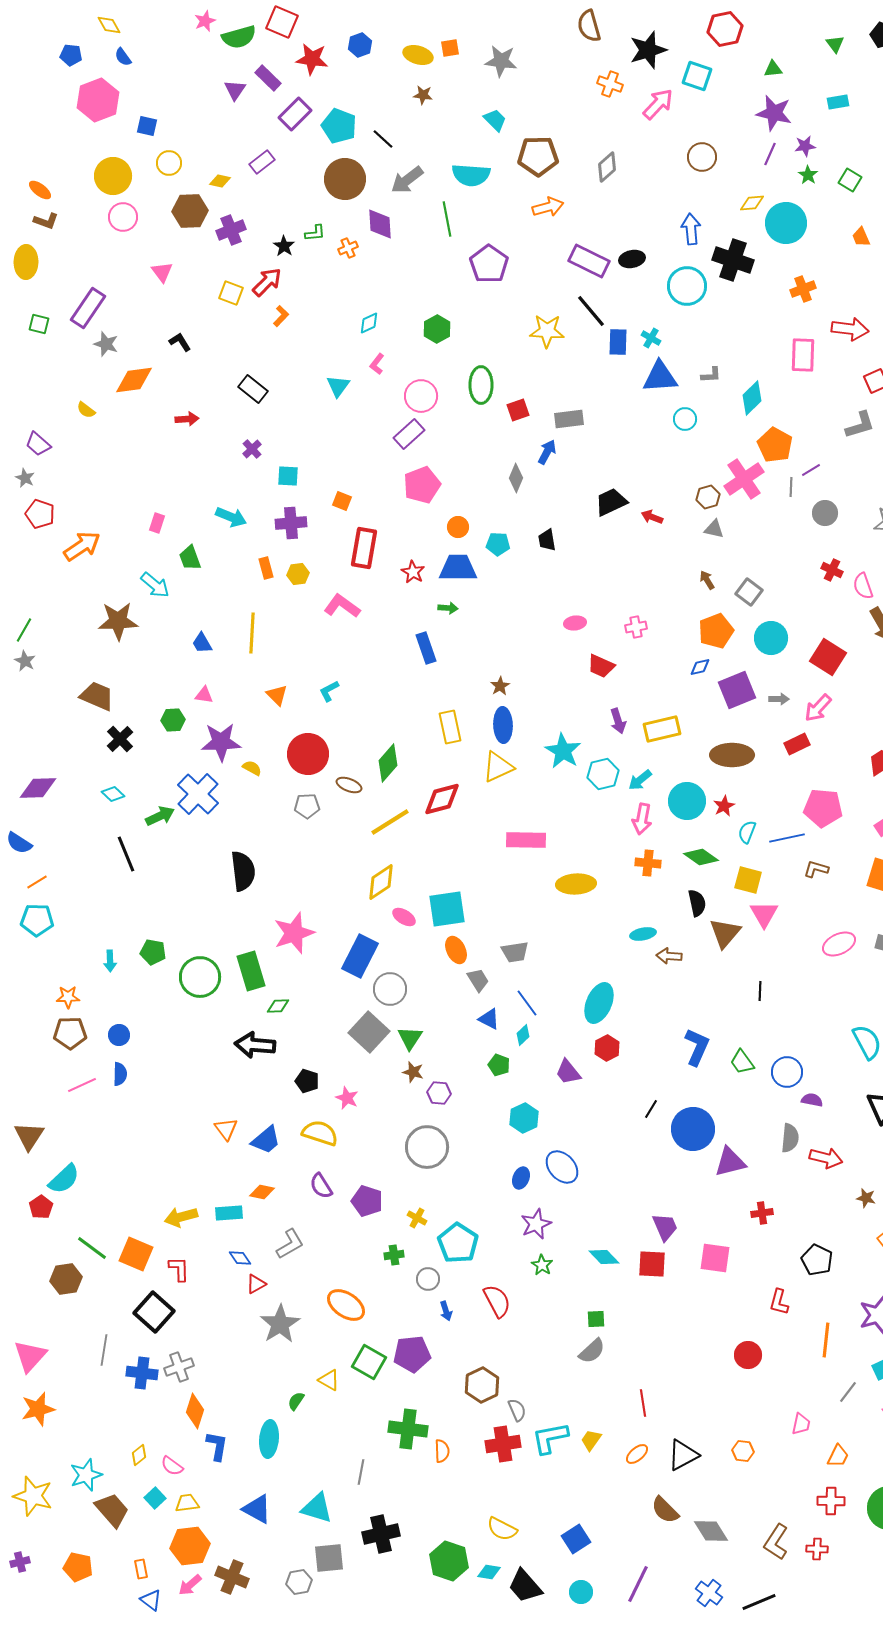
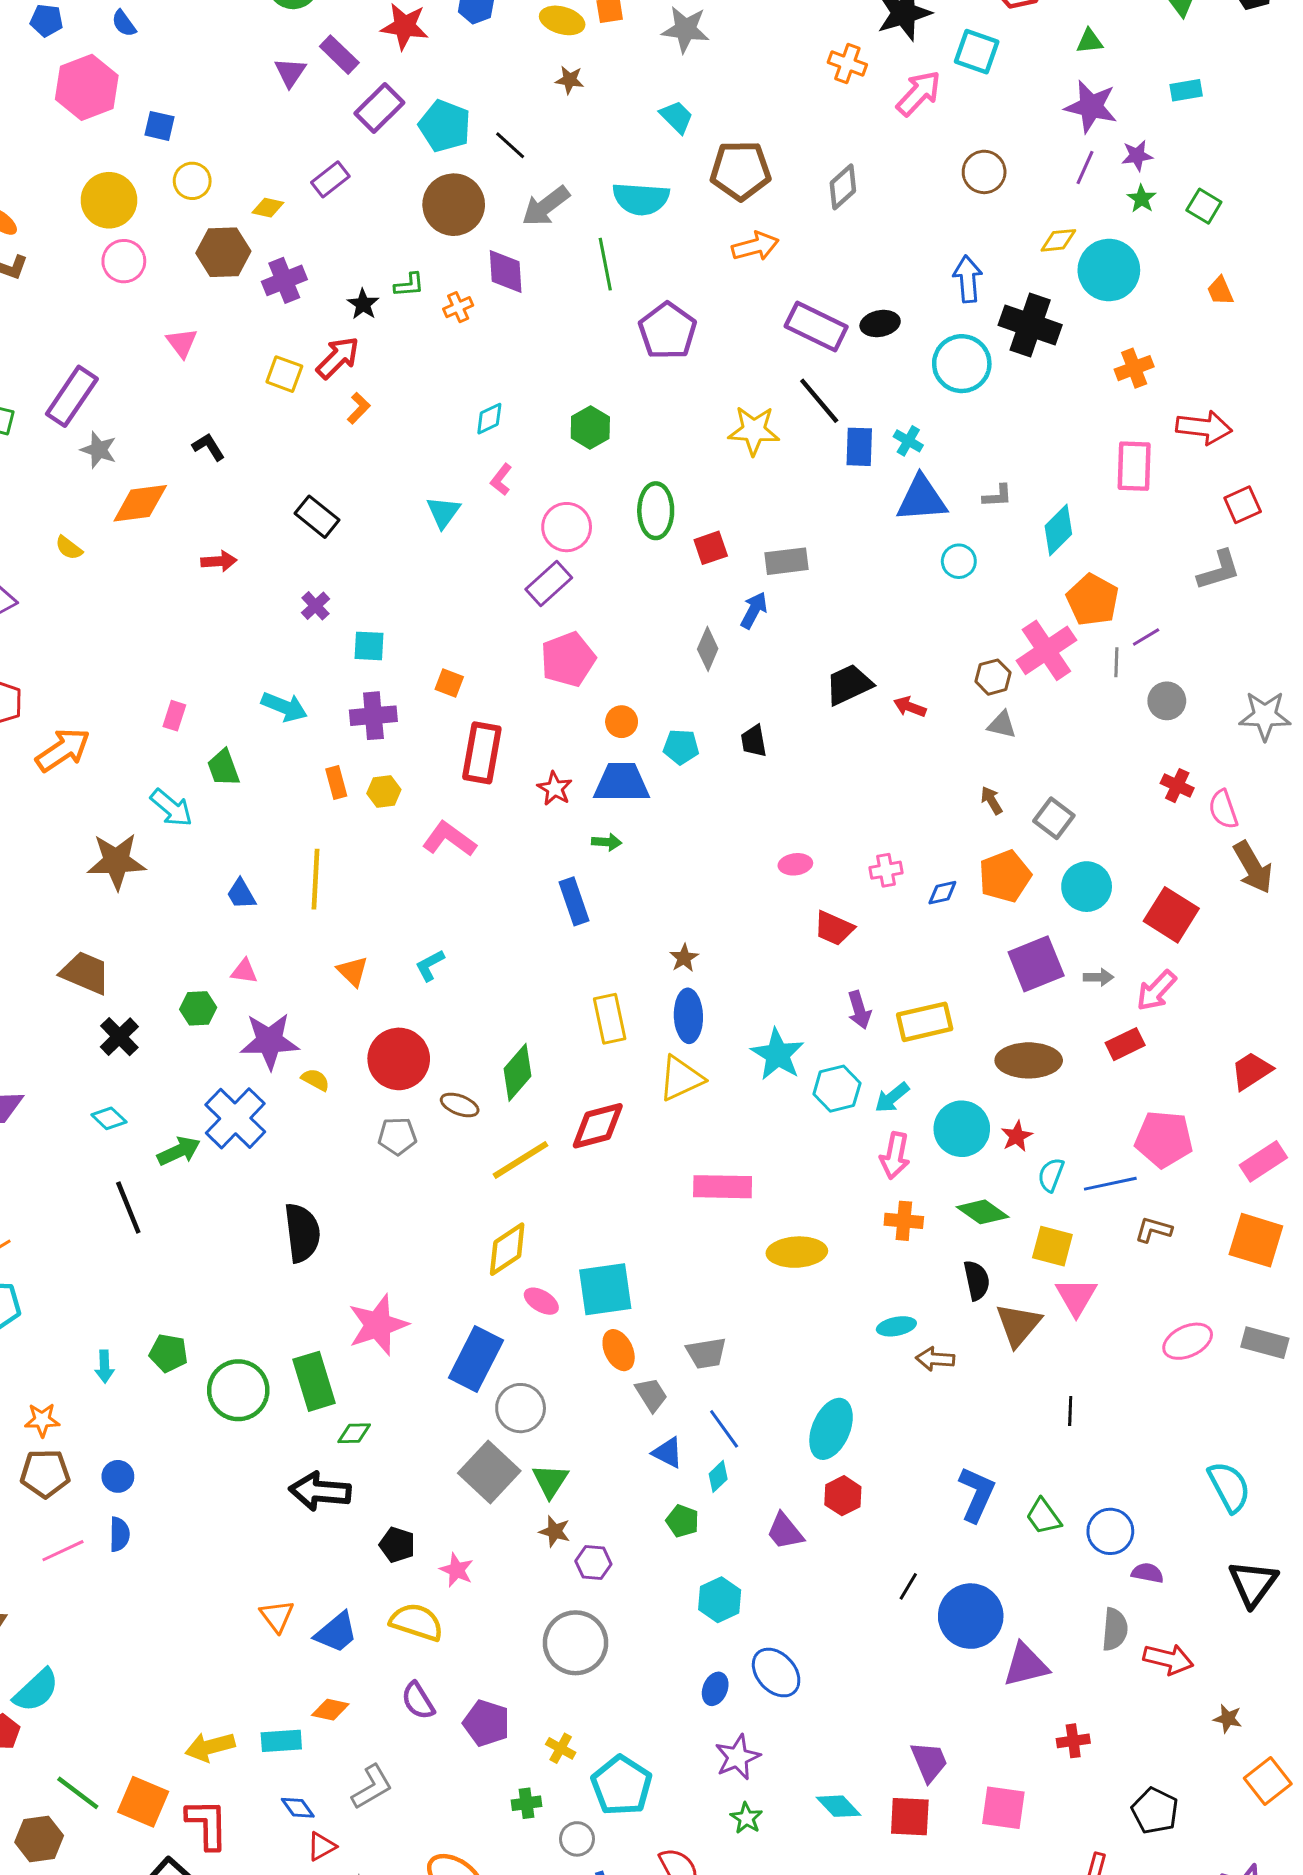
blue diamond: (700, 667) -> (942, 893), moved
red L-shape: (179, 1269) -> (207, 1824), size x1.4

